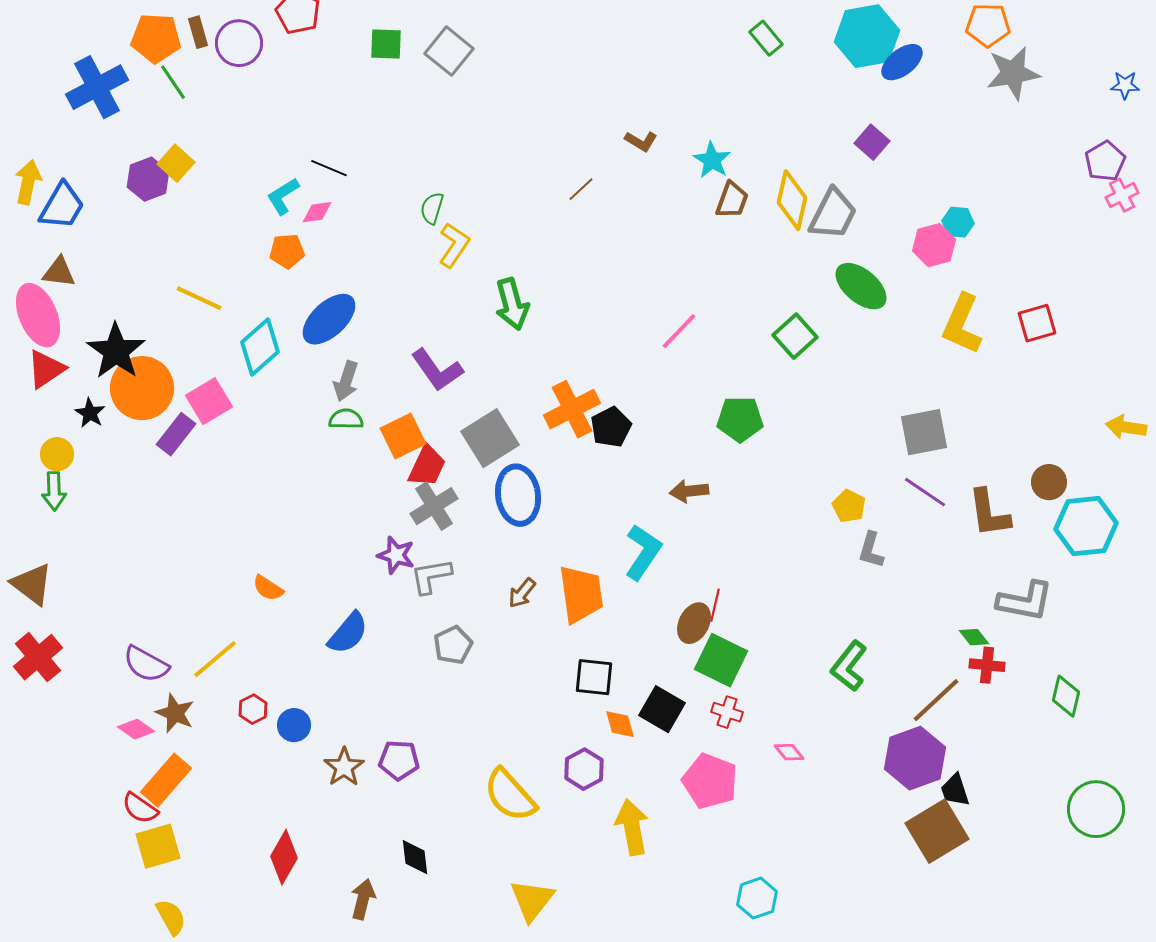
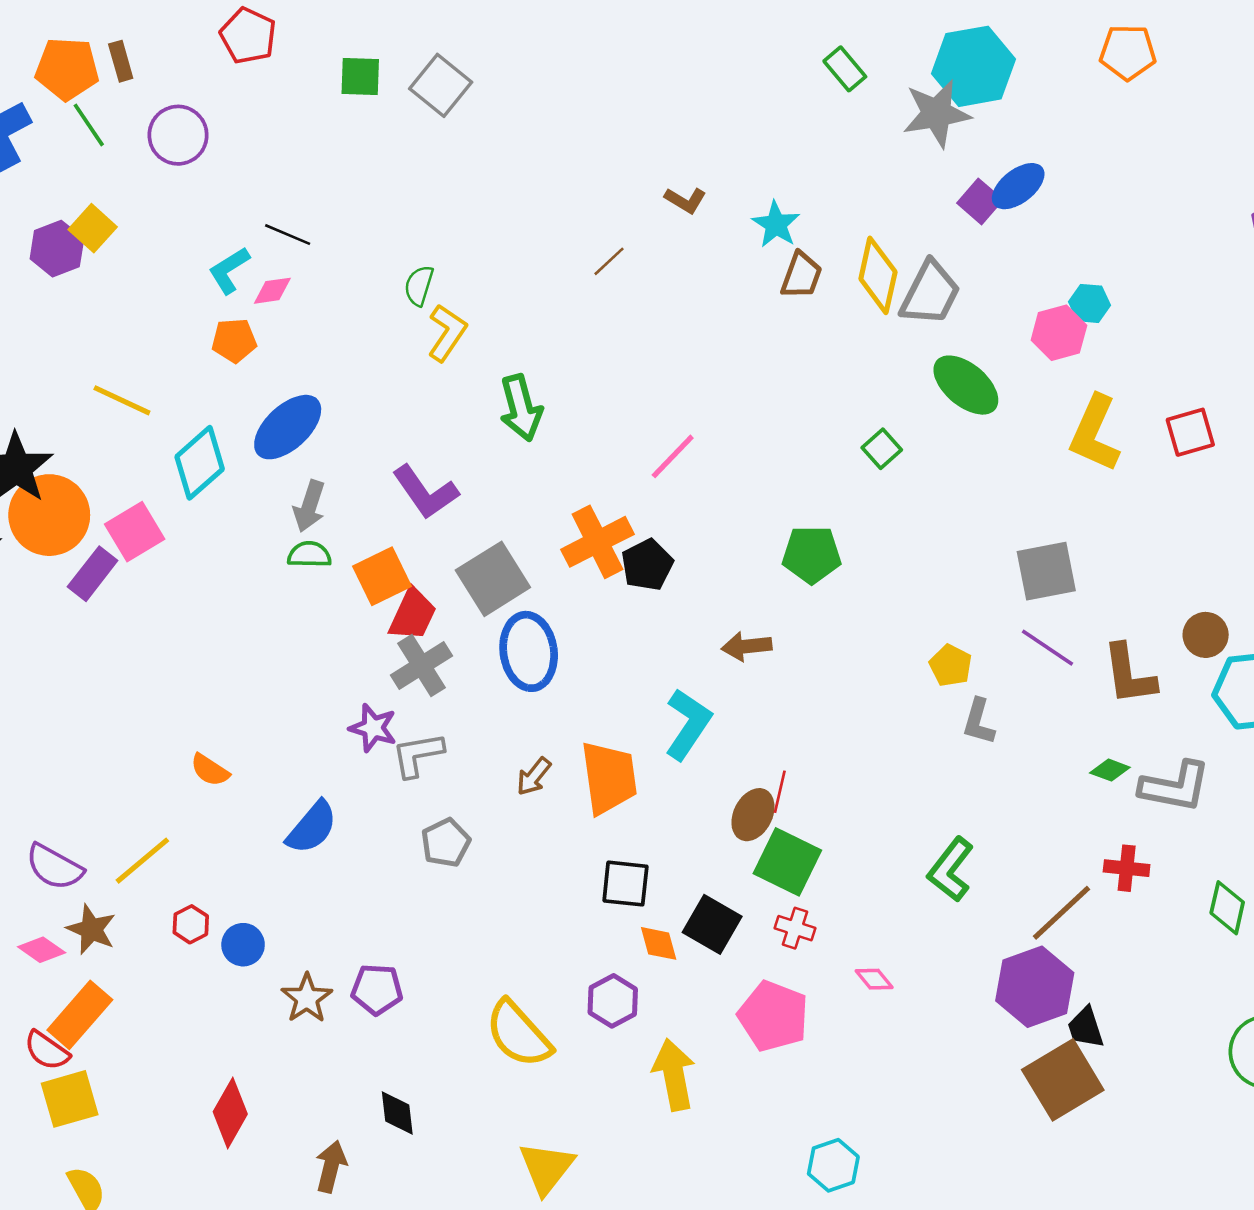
purple circle: (239, 43) -> (178, 135), moved
blue ellipse: (902, 62) -> (1018, 186), moved
gray star: (1013, 73) -> (937, 113), moved
pink line: (679, 331) -> (673, 456), moved
green square: (795, 336) -> (882, 449), size x0.7
green diamond: (974, 637) -> (1110, 770), moved, turned -32

